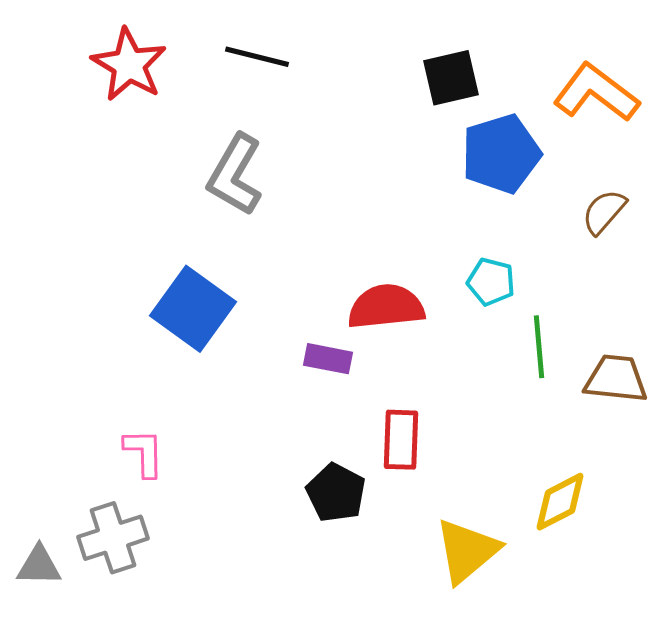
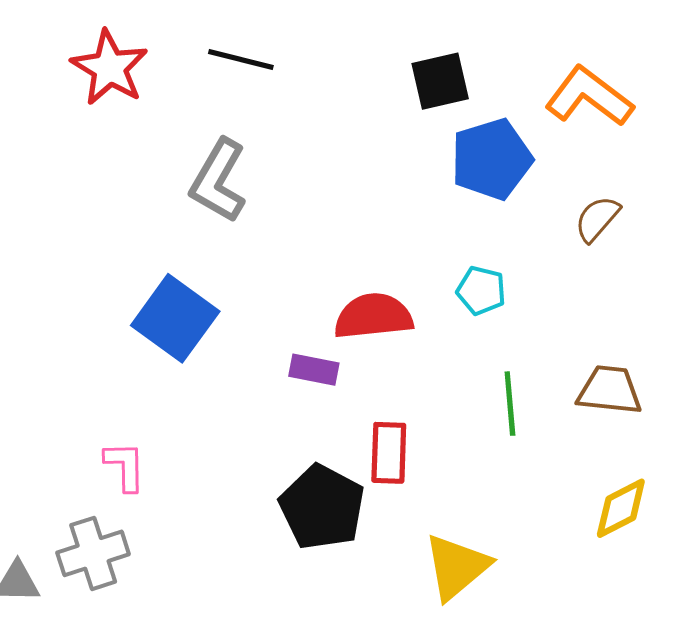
green line: (539, 347) -> (510, 404), moved
black pentagon: (336, 493) -> (322, 507), size x1.4
yellow diamond: (560, 502) -> (621, 508), moved

